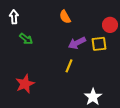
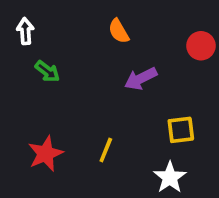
yellow square: (99, 44) -> (181, 130), moved
yellow line: (69, 66) -> (106, 150), moved

